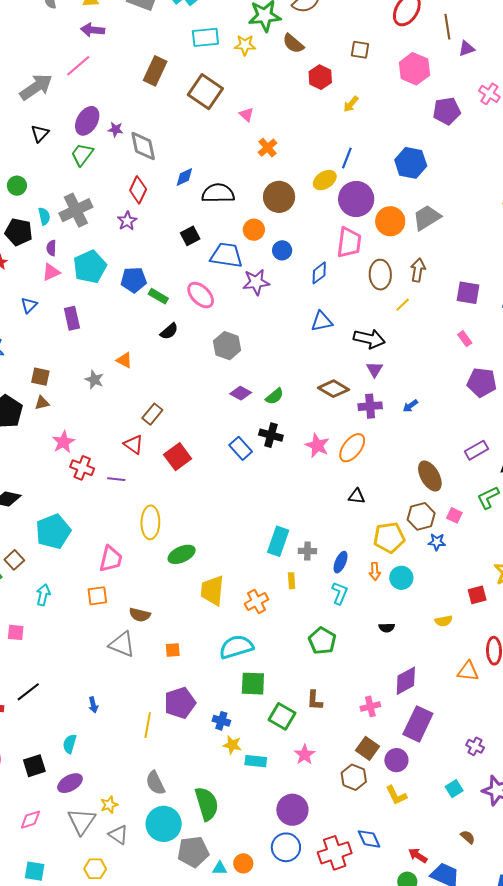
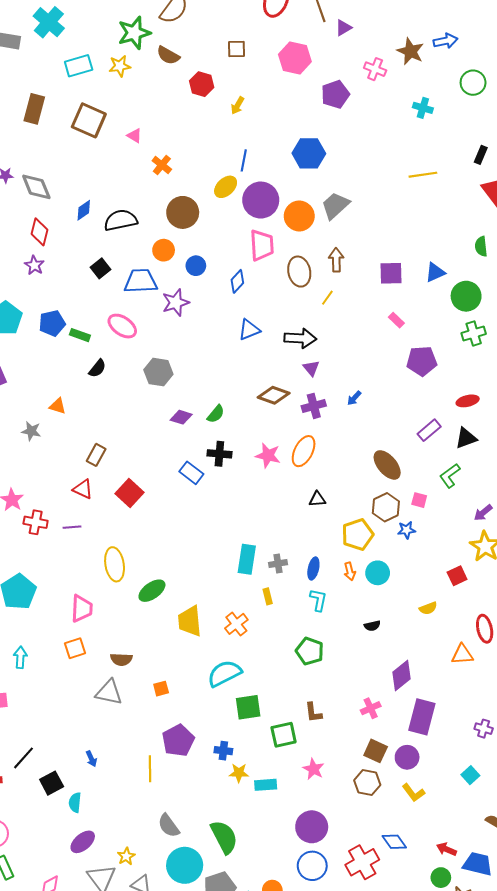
green square: (282, 716) -> (284, 735), turned -32
black square: (34, 766) -> (52, 783), moved

